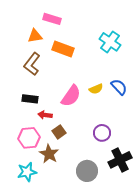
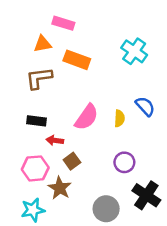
brown L-shape: (32, 64) -> (39, 78), turned 45
yellow semicircle: (96, 89) -> (120, 118), moved, turned -64
black cross: (120, 160) -> (146, 195), turned -30

